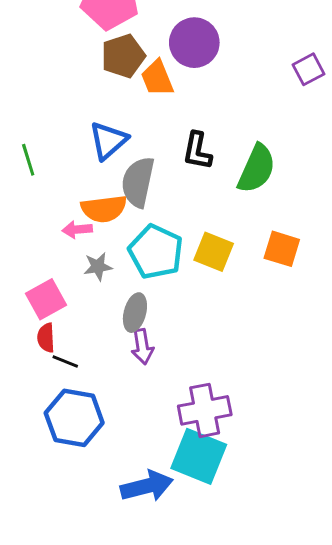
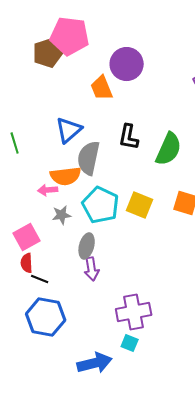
brown pentagon: (123, 56) -> (48, 53), moved
cyan square: (199, 456) -> (130, 343), size x0.5

